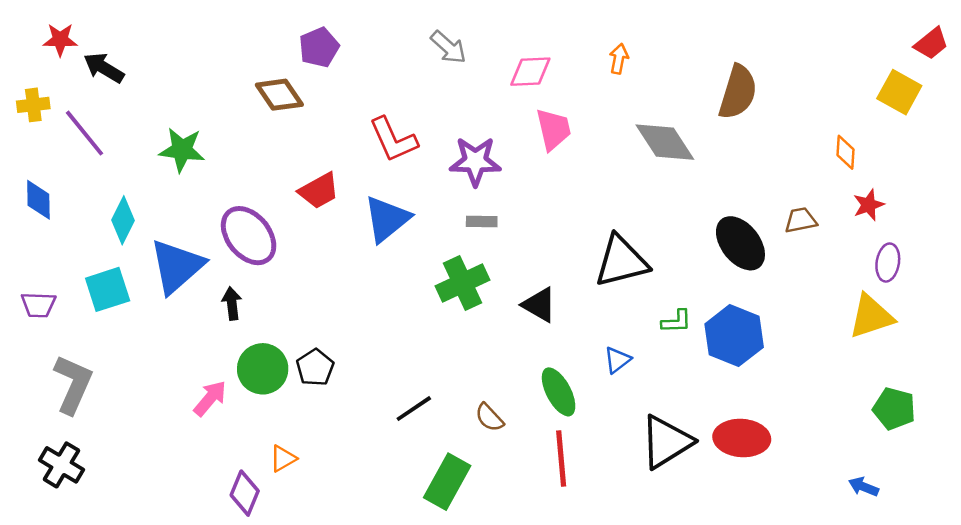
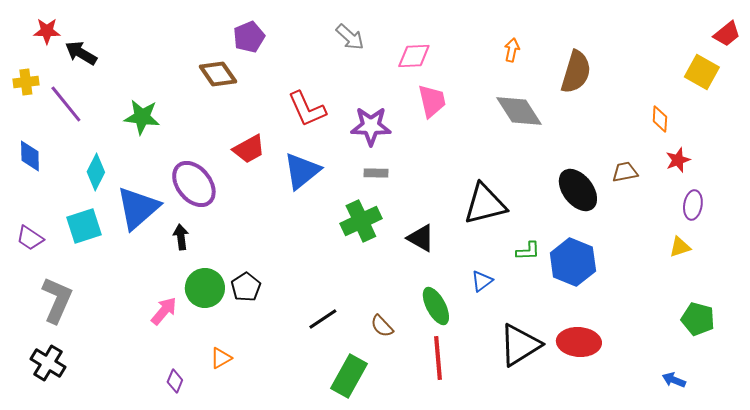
orange arrow: (619, 59) -> (512, 50), moved
purple trapezoid: (38, 305) -> (30, 238), turned 32
yellow triangle: (871, 316) -> (680, 247), size x0.6
purple diamond: (245, 493) -> (175, 381), moved, size x0.7

